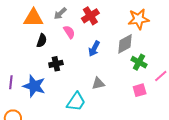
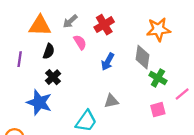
gray diamond: (125, 44) -> (143, 57), turned -55
black cross: (56, 64) -> (53, 77), moved, turned -32
purple line: (11, 82) -> (20, 59), moved

